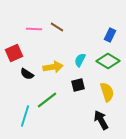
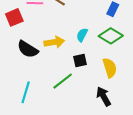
red square: (14, 53) -> (14, 17), moved
black semicircle: (27, 74) -> (28, 49), size x1.5
green line: (47, 100) -> (63, 81), moved

